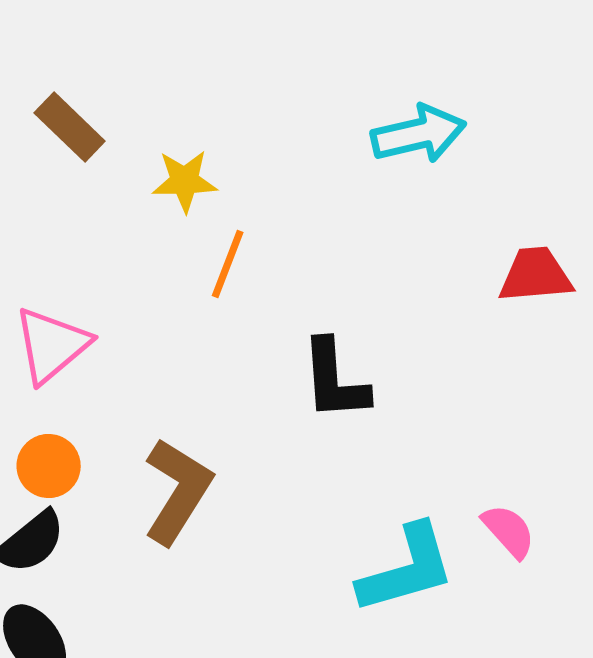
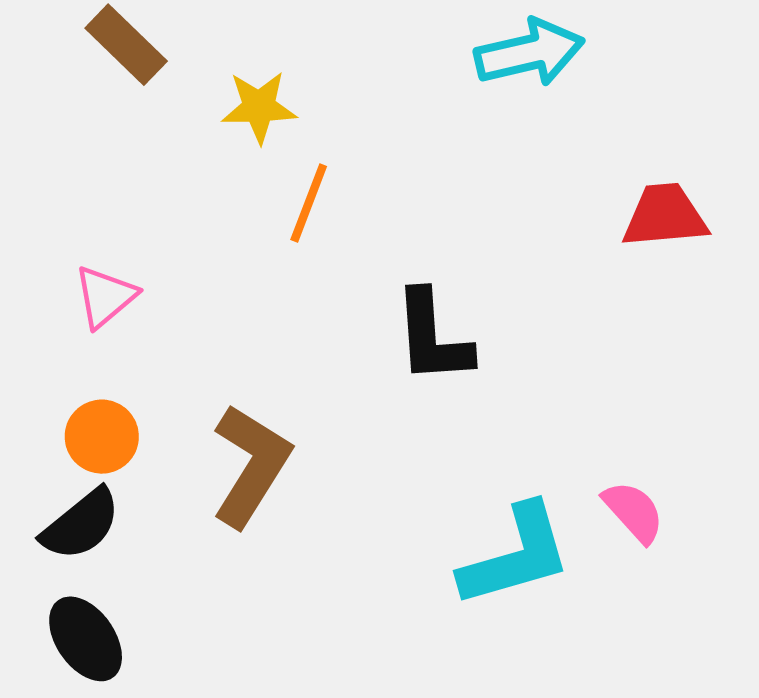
pink triangle: (52, 345) -> (105, 297), size x0.7

